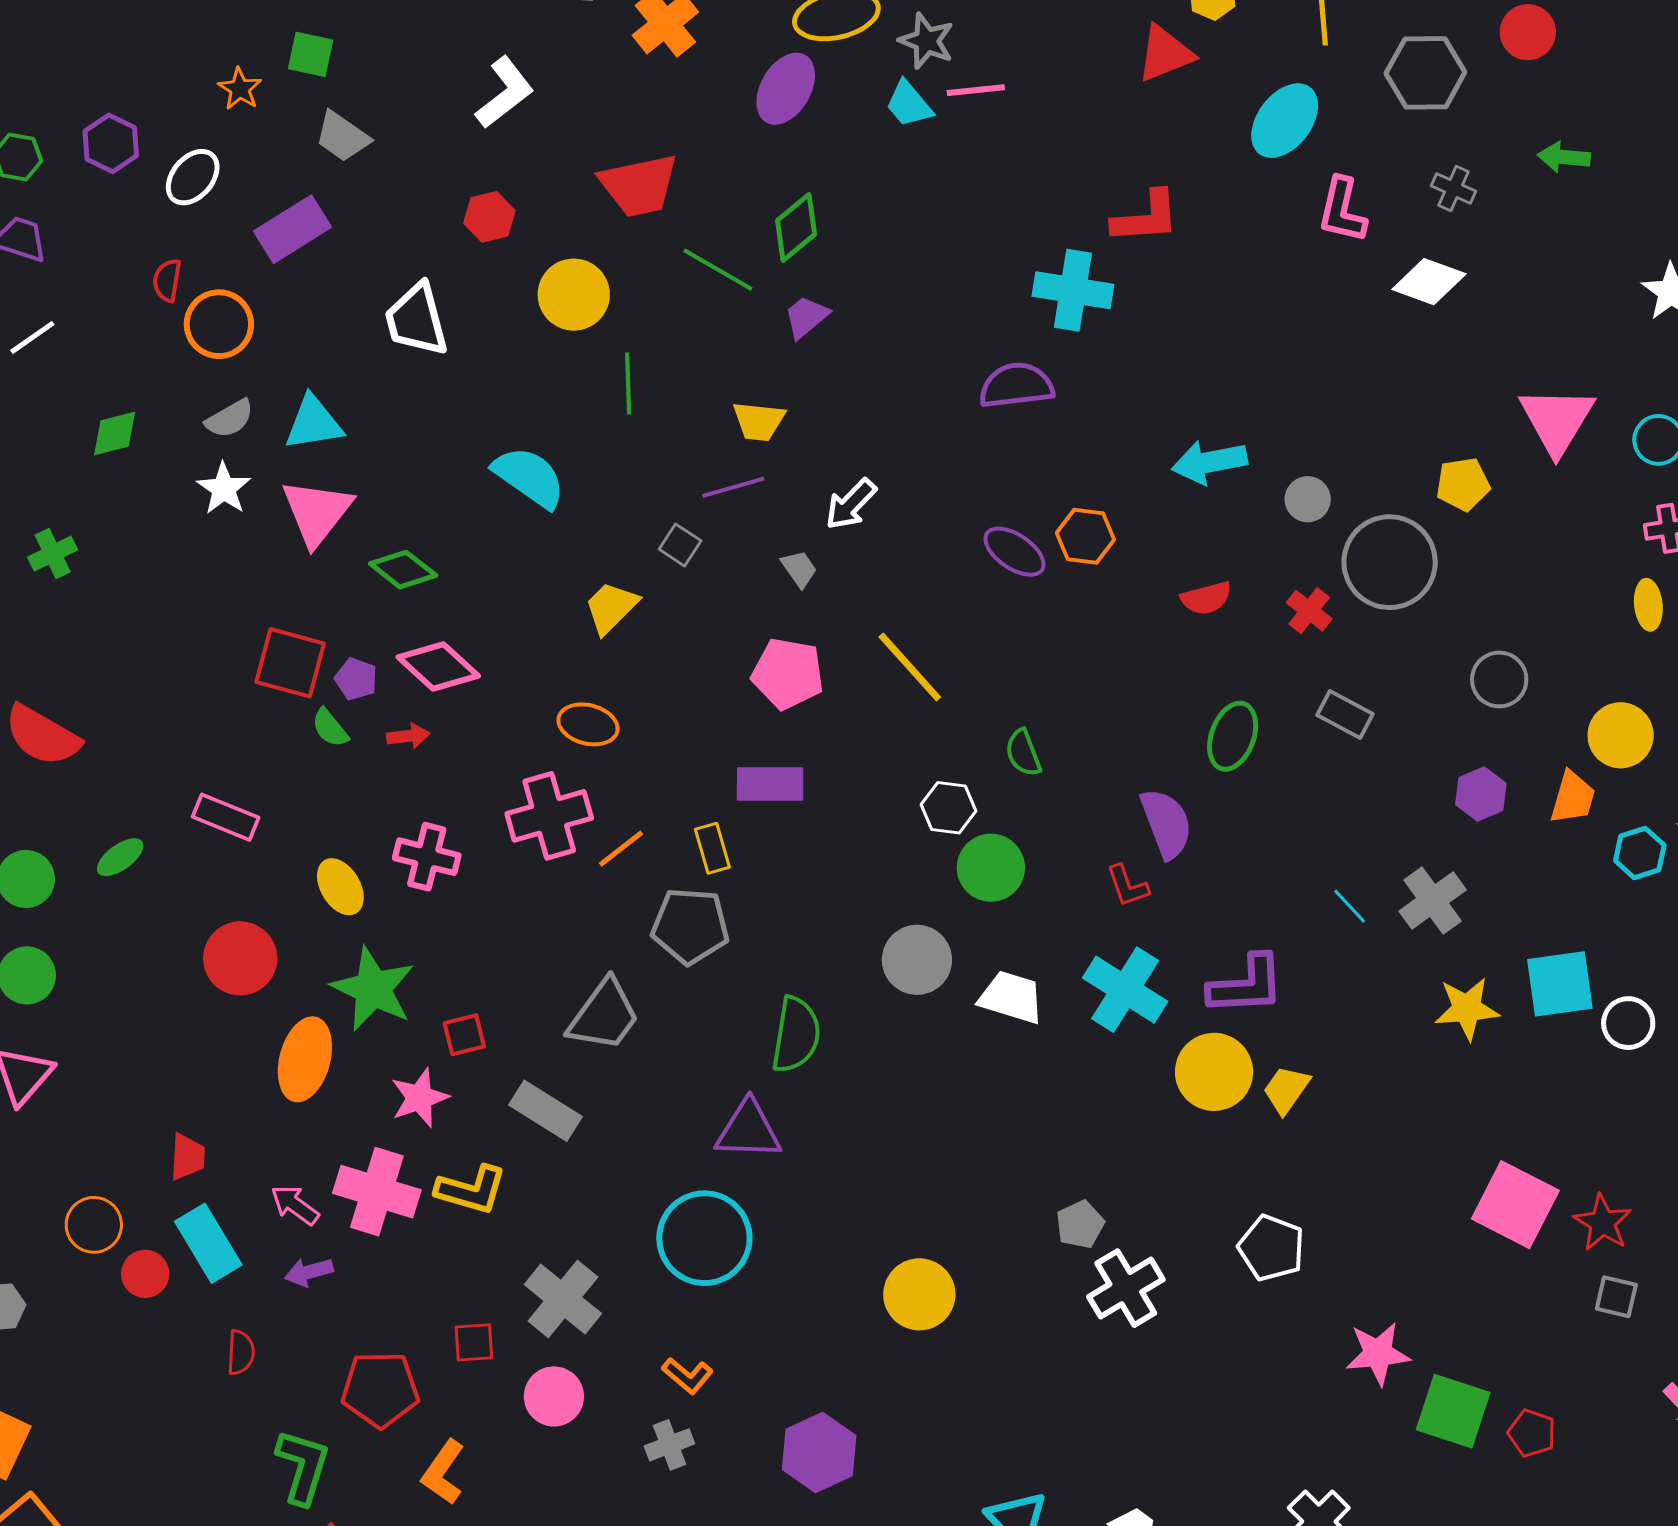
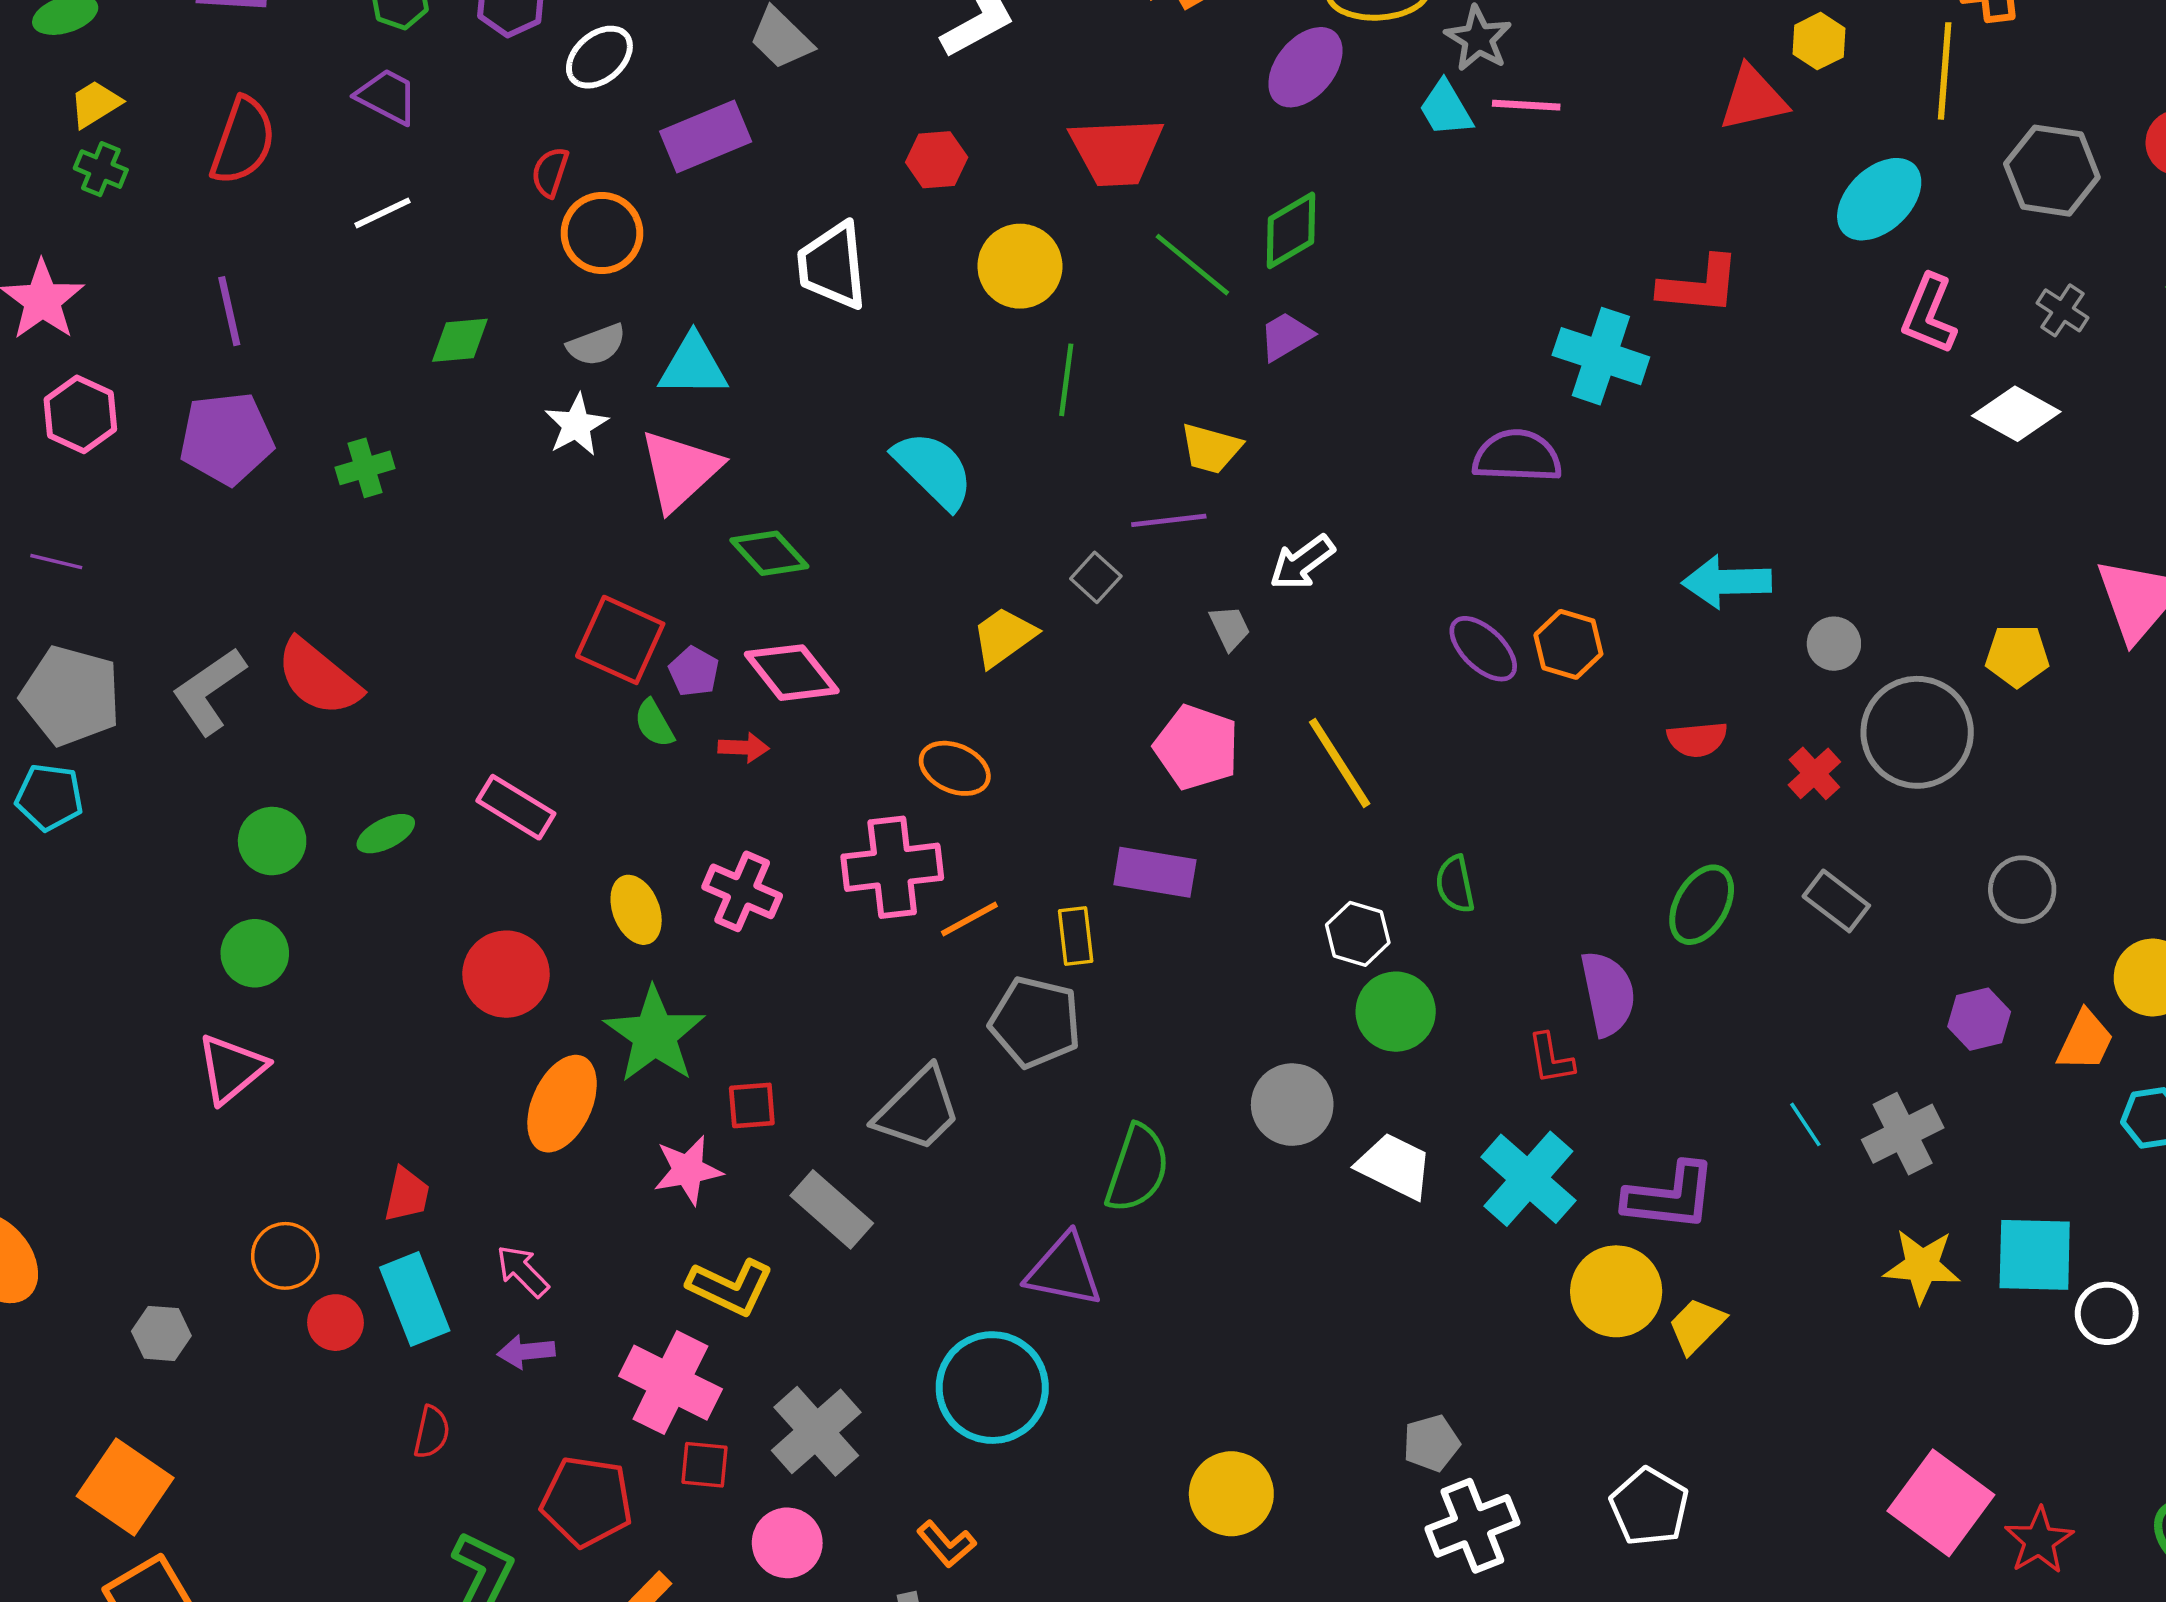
pink cross: (377, 1192) -> (670, 1383), moved

